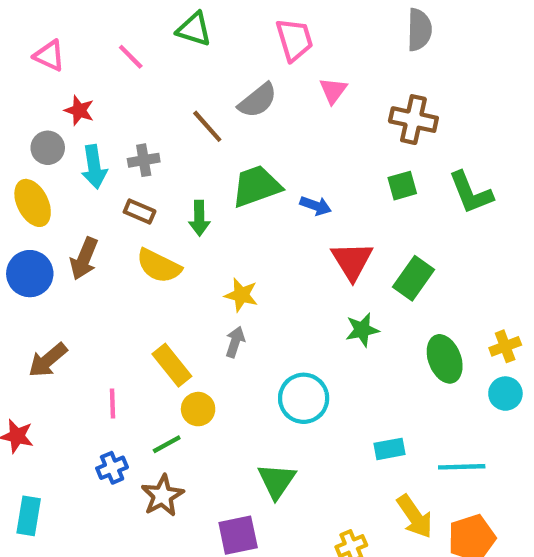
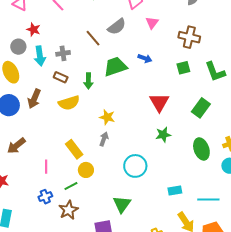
blue arrow: (316, 206) -> (145, 58), moved
yellow semicircle: (159, 266) -> (69, 103), turned -45
green rectangle: (414, 278) -> (201, 108), moved

